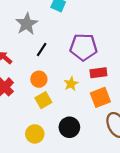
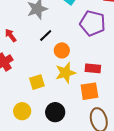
purple pentagon: (83, 47) -> (92, 23), moved
orange circle: (39, 79) -> (62, 50), moved
yellow star: (71, 84) -> (66, 73), size x1.5

